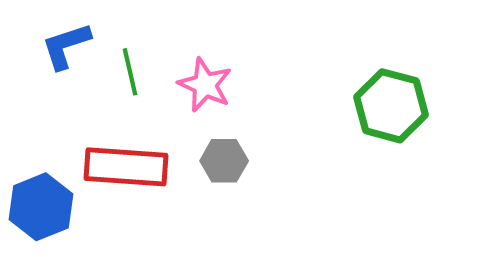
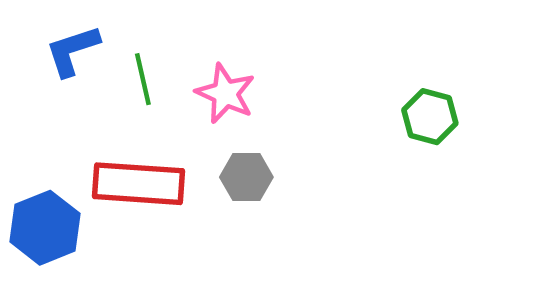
green hexagon: (391, 106) -> (430, 117), size x0.7

